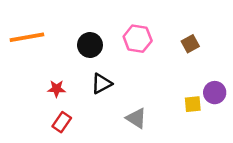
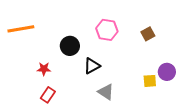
black circle: (90, 45) -> (70, 46), moved
black triangle: (102, 84) -> (92, 66), moved

